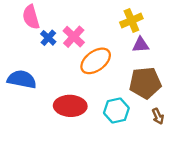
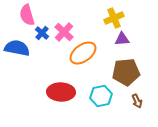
blue semicircle: (22, 79) -> (17, 48), moved

